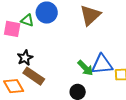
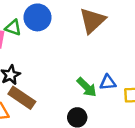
blue triangle: (102, 64) -> (108, 82), size x0.6

